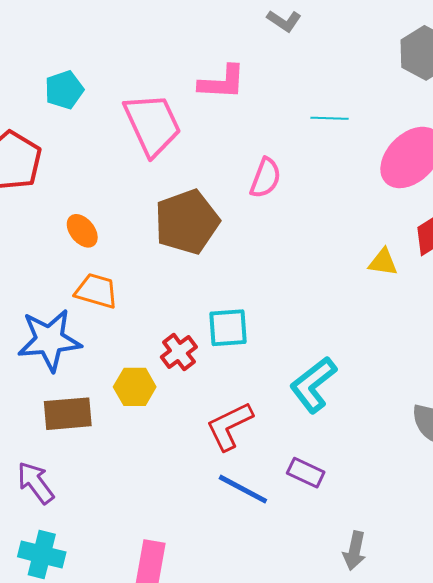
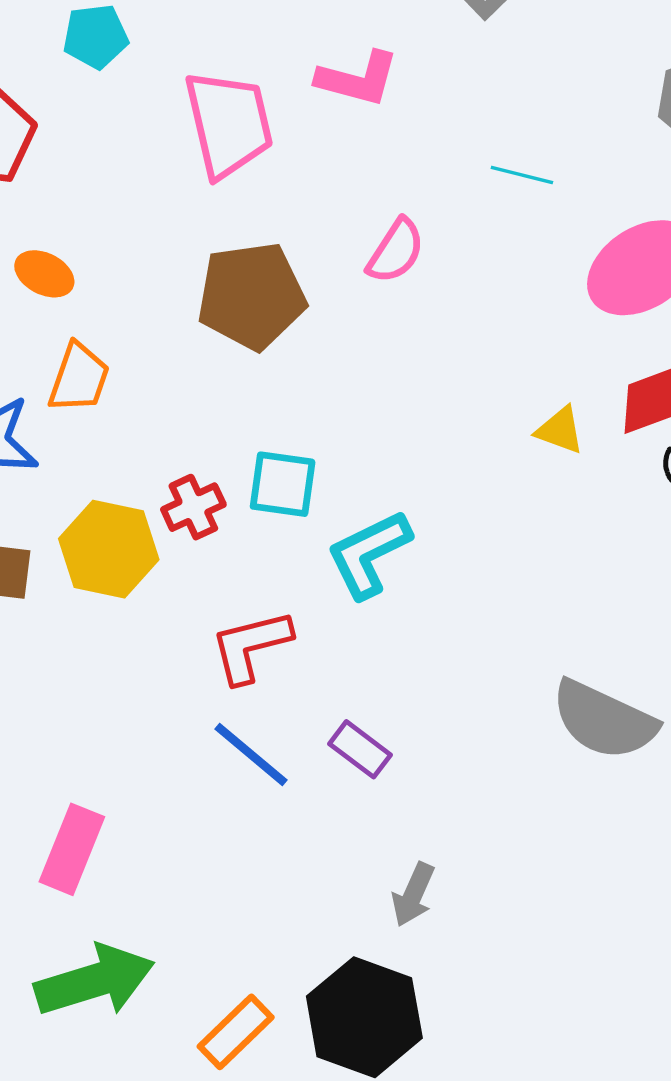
orange ellipse: (82, 231) -> (44, 274), moved, turned -36
orange trapezoid: (96, 291) -> (79, 378), turned 81
cyan L-shape: (313, 385) -> (369, 554), moved
yellow hexagon: (135, 387) -> (109, 549), size x1.4

